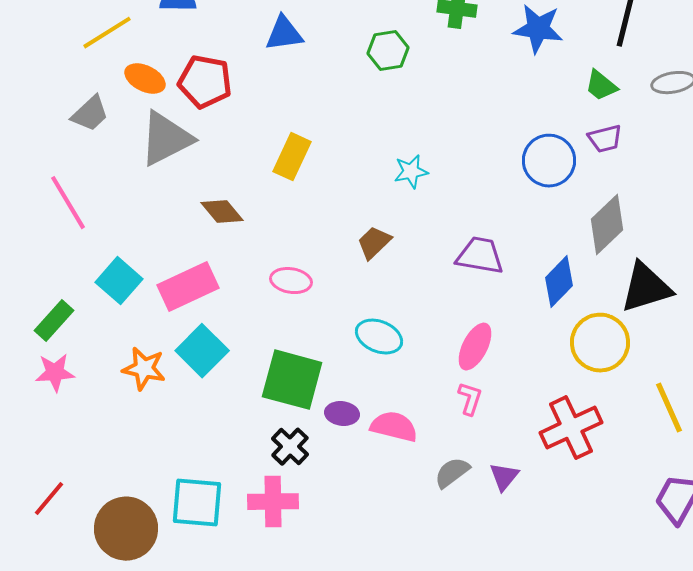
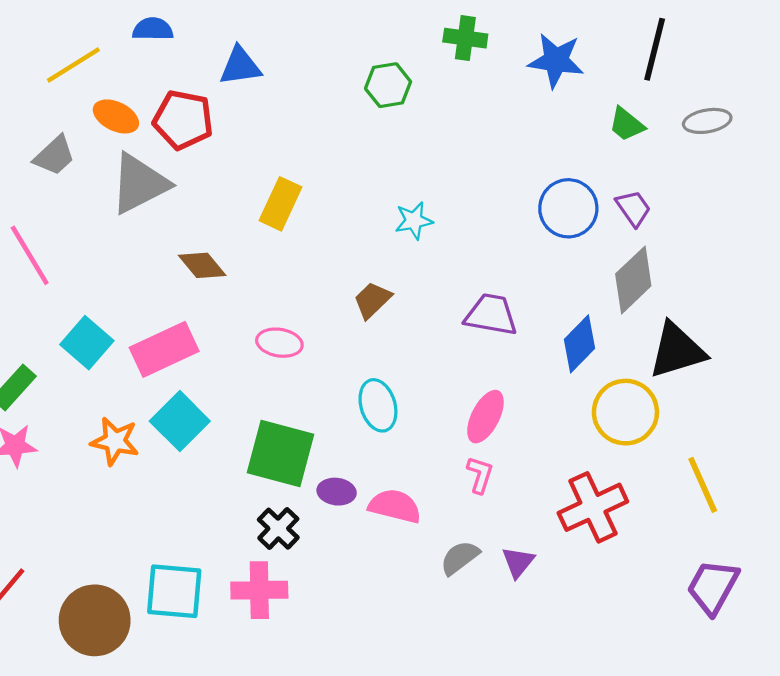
blue triangle: (284, 34) -> (240, 66), moved
purple trapezoid: (605, 139) -> (633, 208), moved, turned -111
cyan ellipse: (379, 337) -> (378, 405), turned 51

